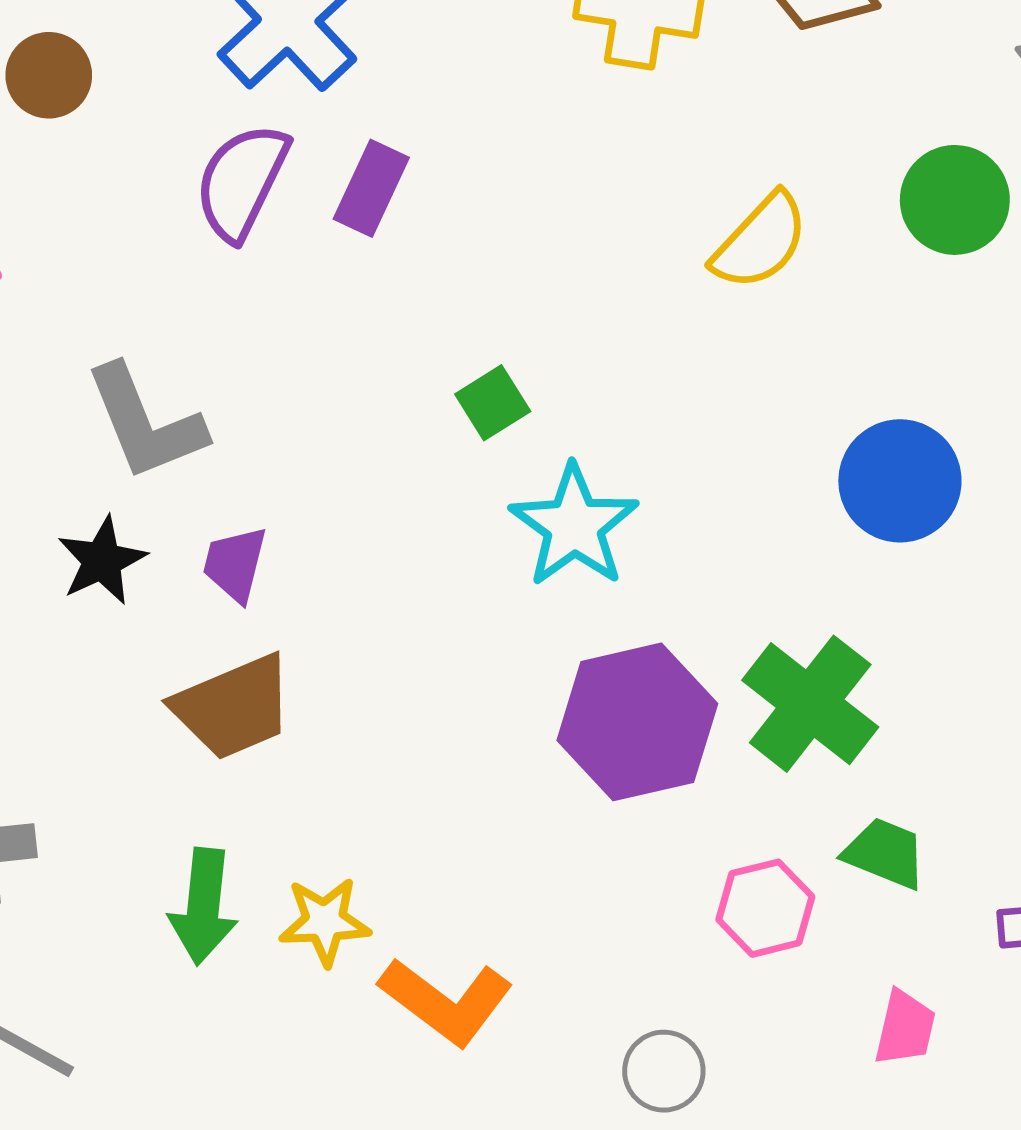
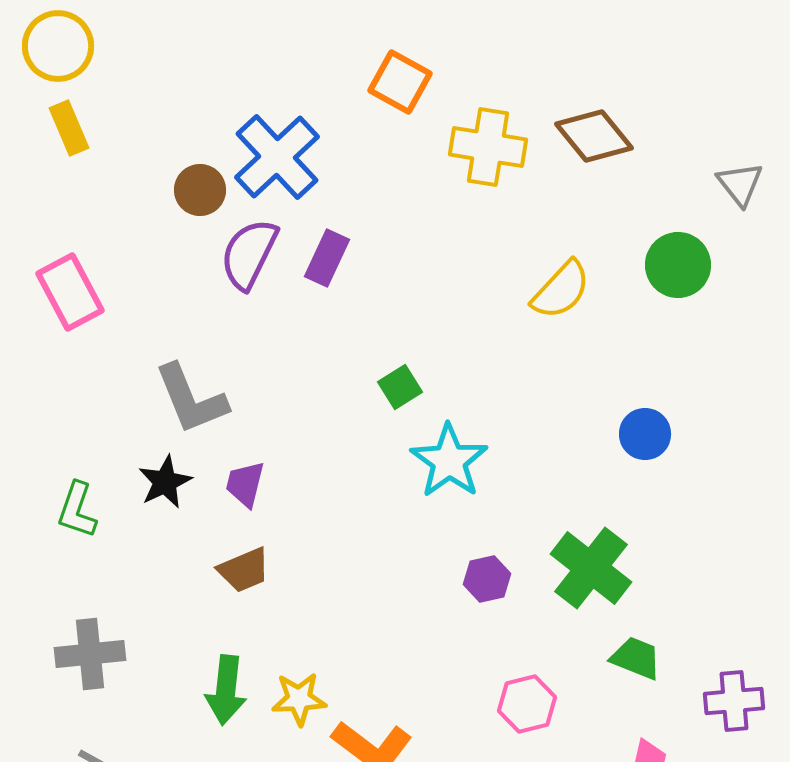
brown circle: (49, 75) -> (200, 190), moved
blue circle: (900, 481) -> (645, 434), size x0.7
brown trapezoid: (233, 707) -> (244, 570), size x0.7
purple hexagon: (637, 722) -> (487, 579), size x0.5
pink hexagon: (765, 908) -> (527, 704), moved

